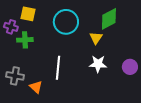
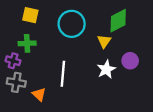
purple cross: (11, 27) -> (13, 61), moved
white star: (98, 64) -> (106, 69), turned -30
purple circle: (130, 67) -> (130, 61), moved

